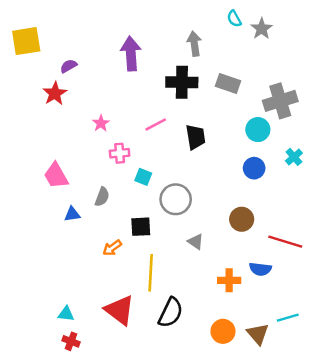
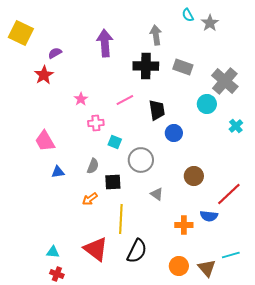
yellow square: (26, 41) -> (21, 33), turned 35
gray cross: (280, 101) -> (225, 81), turned -32
blue circle: (254, 168) -> (174, 133), moved
gray semicircle: (102, 197) -> (93, 166), moved
red line: (285, 242) -> (229, 194), turned -60

